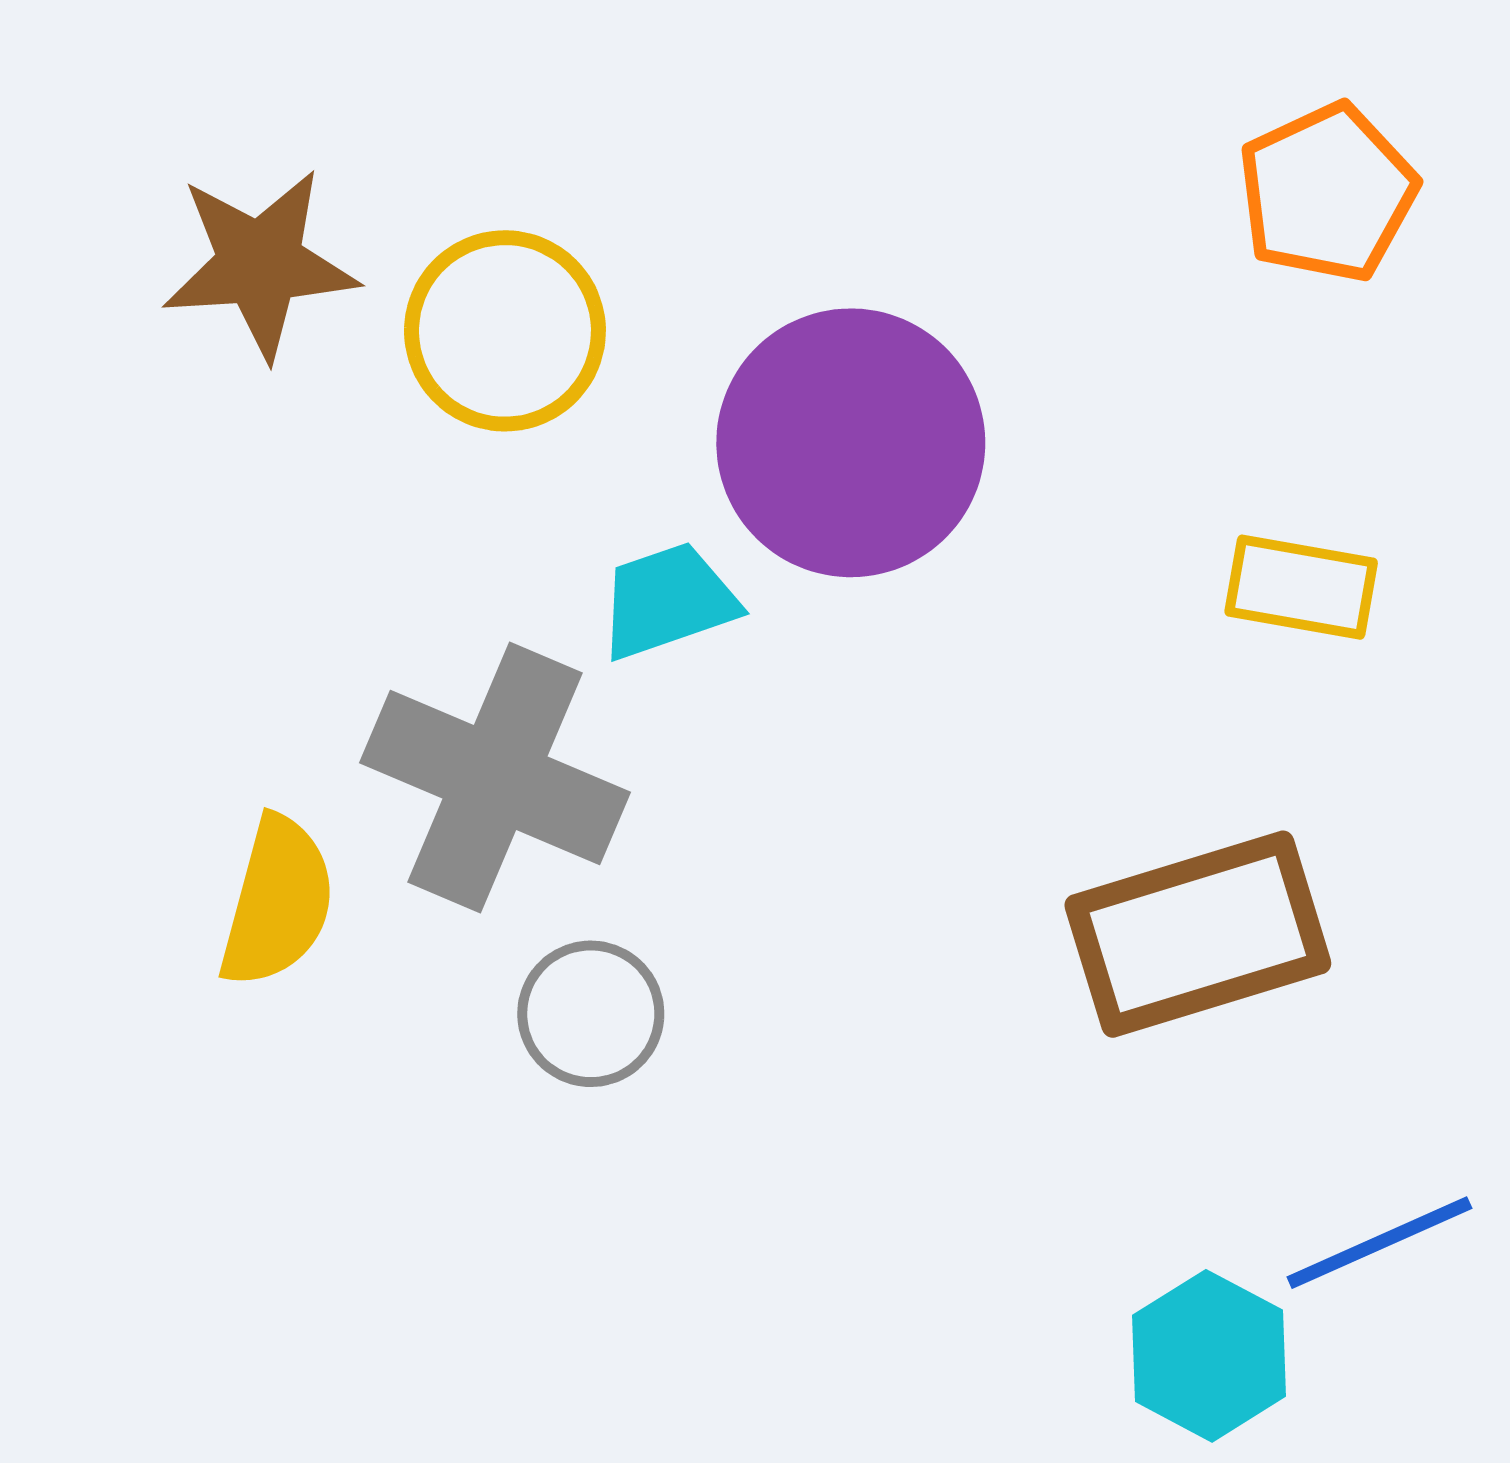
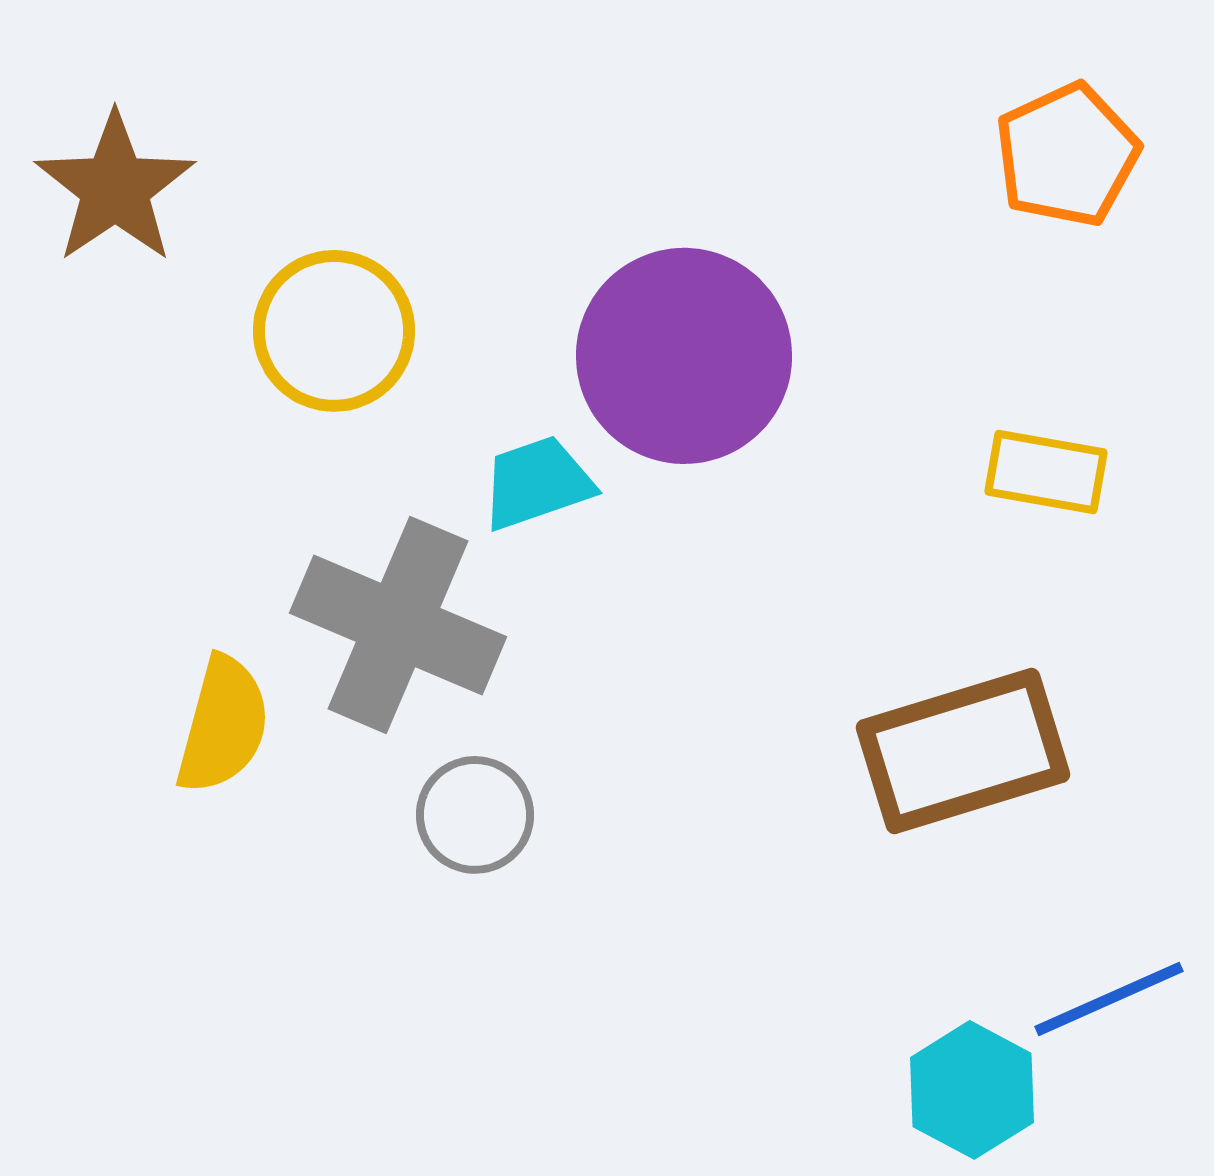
brown star: (260, 264) -> (115, 188), moved, turned -30
yellow circle: (505, 331) -> (334, 331), moved

